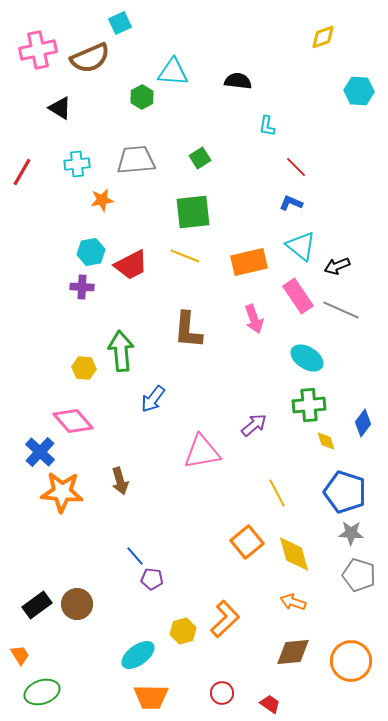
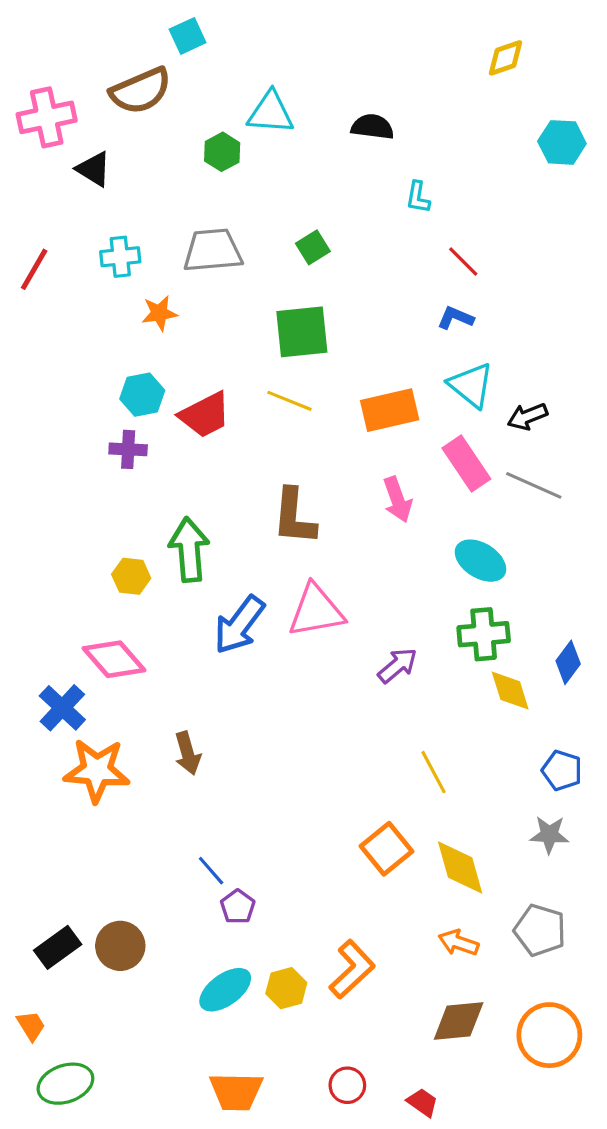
pink cross: (38, 50) -> (47, 117), moved
blue arrow: (153, 399) -> (239, 625), size x1.4
yellow diamond: (326, 441) -> (510, 691), size x1.4
pink triangle: (202, 452) -> (316, 611), moved
blue pentagon: (345, 492) -> (562, 770), moved, size x0.6
gray pentagon: (359, 575) -> (540, 930), moved
purple pentagon: (152, 579) -> (238, 907), turned 30
cyan ellipse: (138, 655) -> (225, 990), moved

